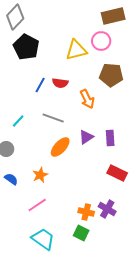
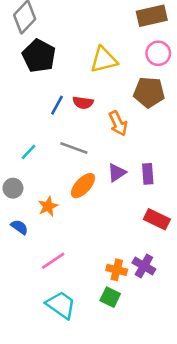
pink circle: (101, 41) -> (158, 53), moved
orange star: (40, 175) -> (48, 206), moved

